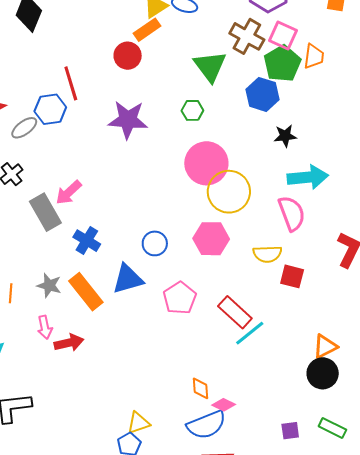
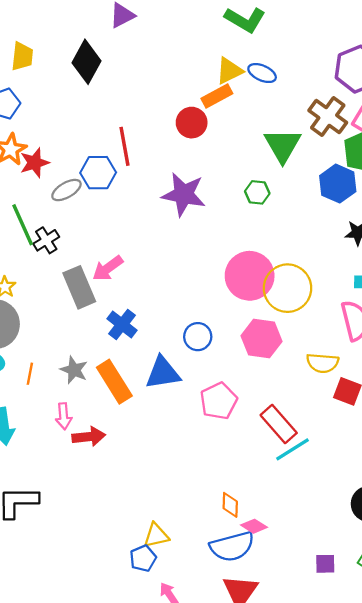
pink circle: (206, 163) -> (250, 276), moved

